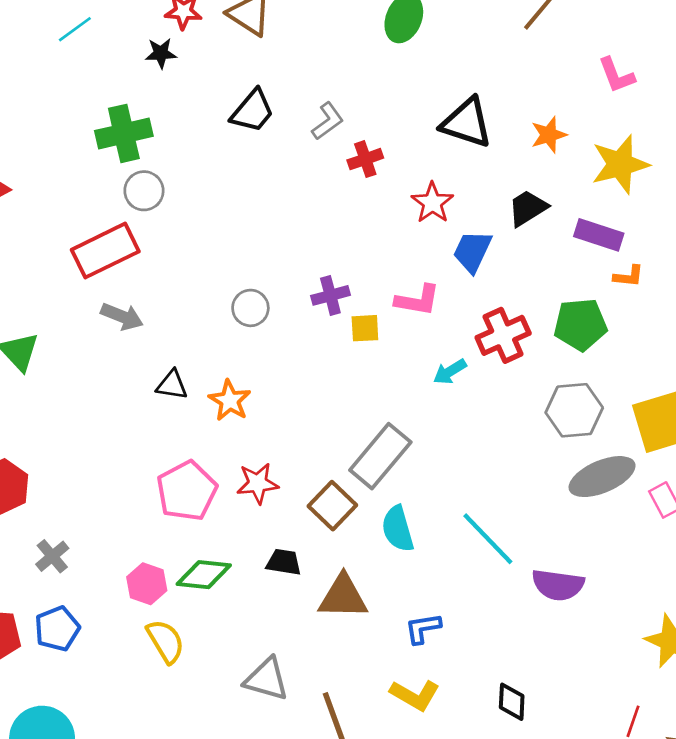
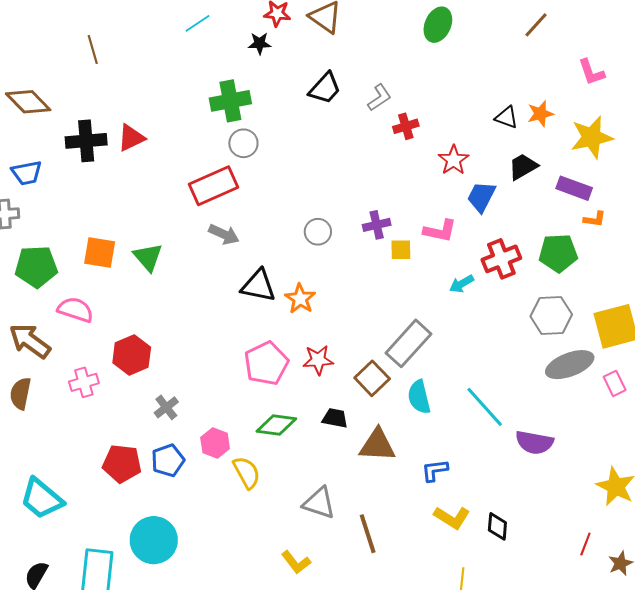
black triangle: (467, 123) -> (507, 117), moved, size x0.6
black triangle: (172, 385) -> (258, 286), size x1.5
pink hexagon: (147, 584) -> (215, 443), moved
yellow L-shape: (415, 695) -> (452, 518), moved

